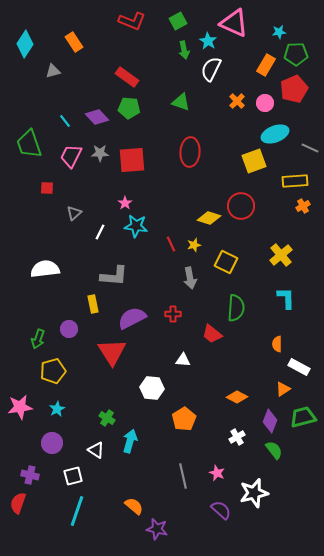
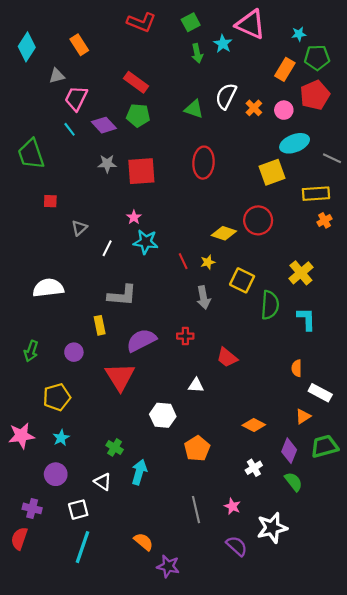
white semicircle: (211, 69) -> (226, 96), moved
pink trapezoid: (71, 156) -> (76, 98), moved
green semicircle: (236, 308) -> (270, 305), moved
green arrow: (38, 339) -> (31, 351), moved

